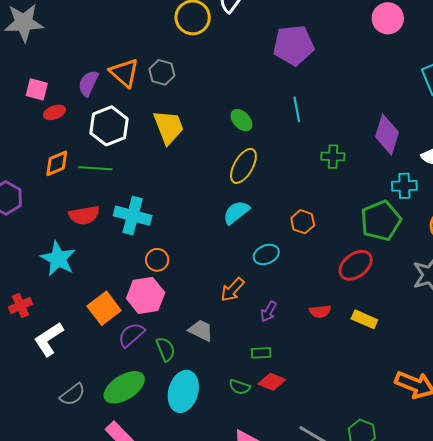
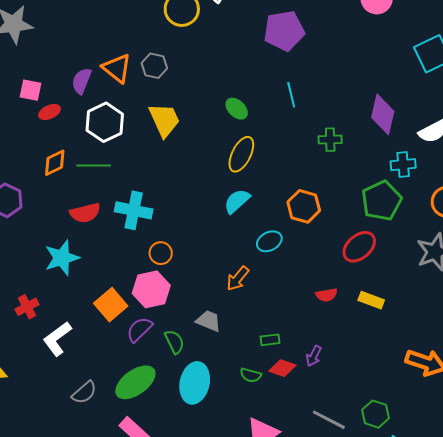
orange hexagon: (303, 222) -> (304, 206), size x1.4
cyan star: (58, 259) -> (62, 258), turned 30
purple arrow: (269, 311) -> (314, 356), moved

